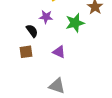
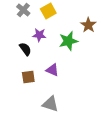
brown square: (26, 52) -> (28, 77), moved

